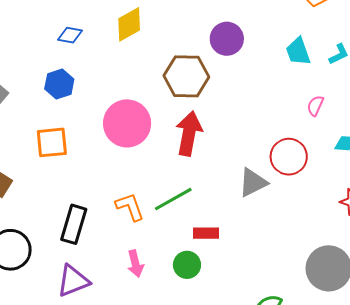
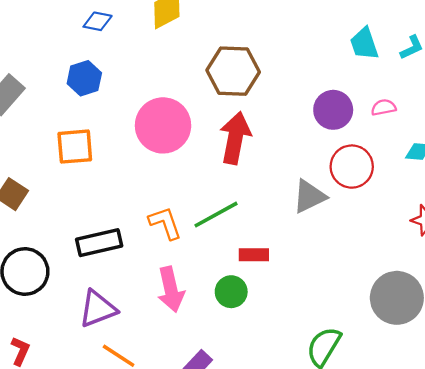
purple circle: (227, 39) -> (333, 110), moved
pink semicircle: (315, 106) -> (384, 107), turned 55
black rectangle: (74, 224) -> (99, 243), turned 60
pink arrow: (135, 264) -> (171, 289), size x1.4

